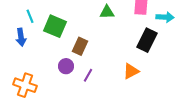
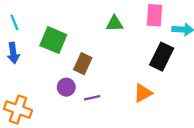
cyan line: (30, 16) -> (14, 22), moved
purple line: (88, 75) -> (92, 98), turned 48

